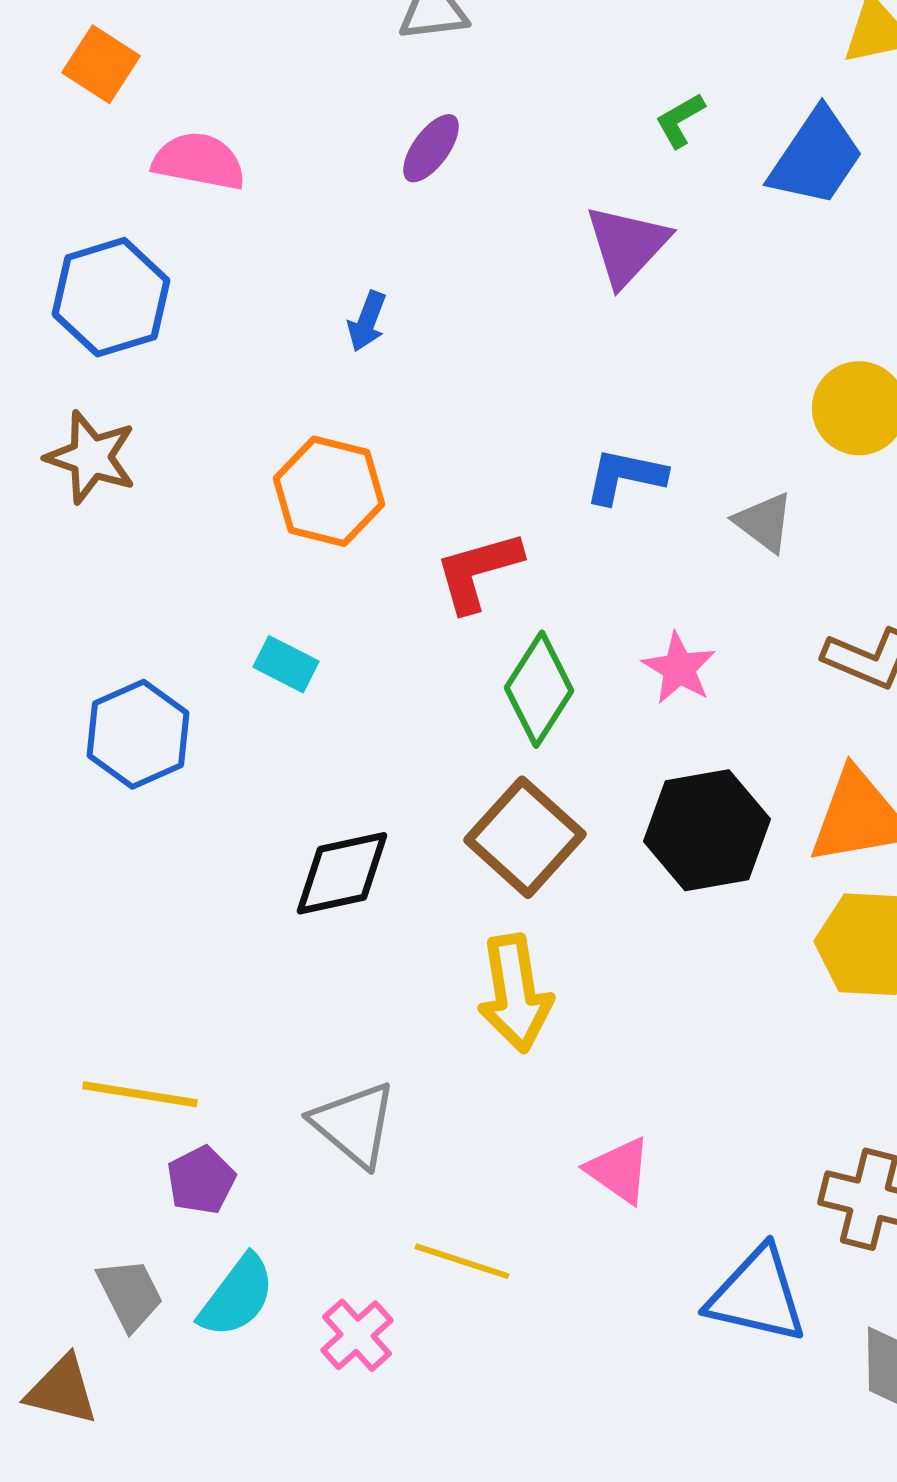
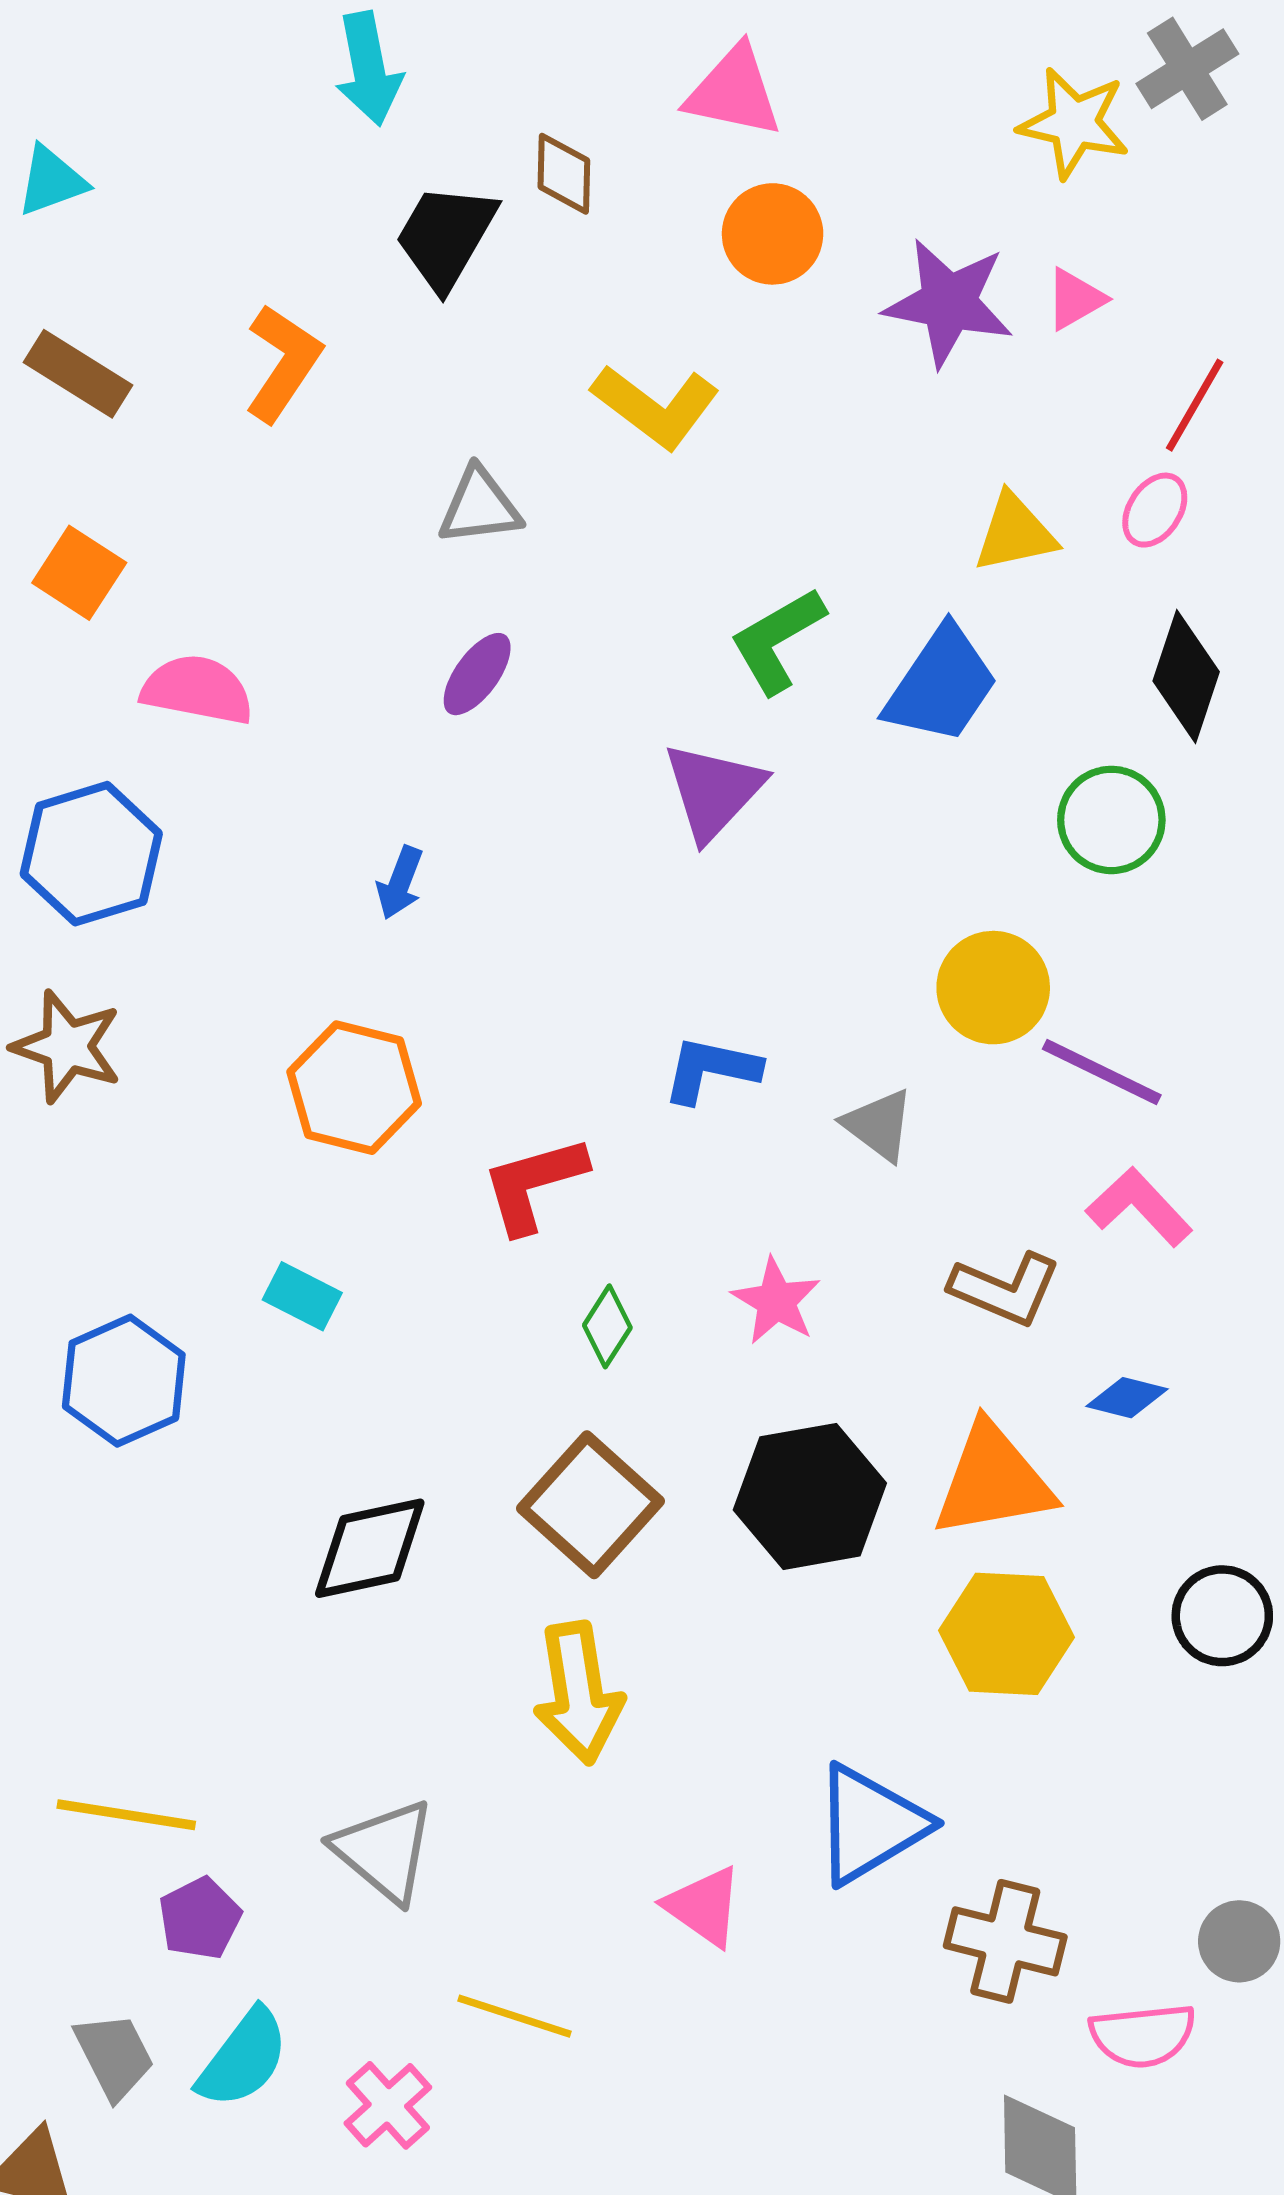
green L-shape: (680, 120) -> (777, 640), size x1.6
green diamond: (539, 689) -> (607, 1326), size x0.6
blue triangle: (757, 1295) -> (870, 1824), moved, turned -44

